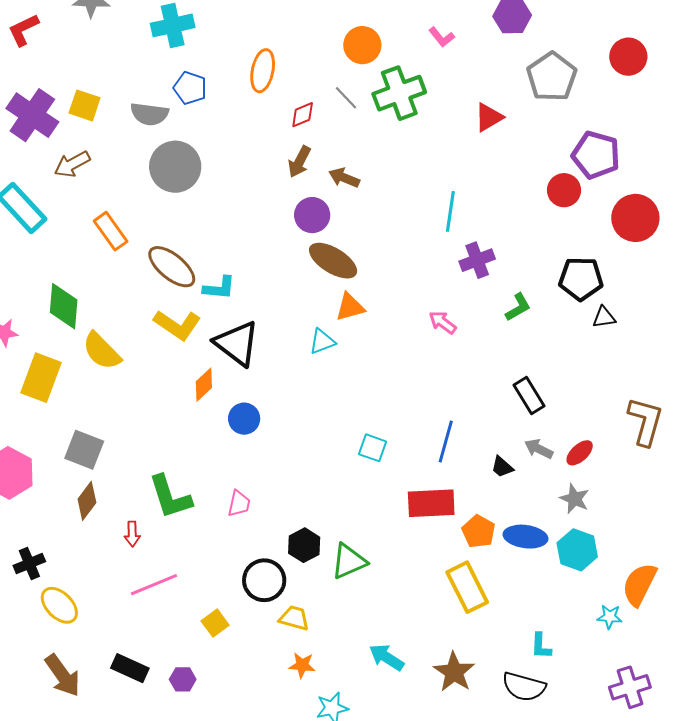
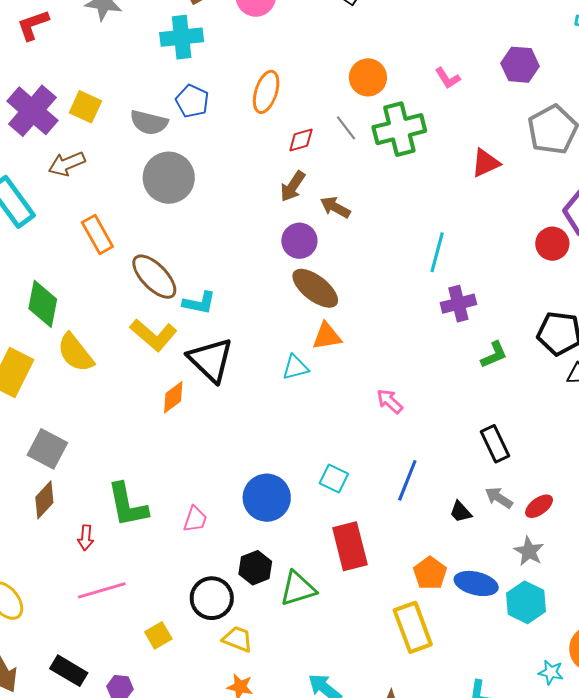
pink arrow: (443, 322) -> (390, 401), moved
blue circle: (244, 419) -> (267, 498), moved, size x1.5
red rectangle: (431, 503) -> (350, 546), moved, turned 72

